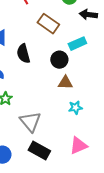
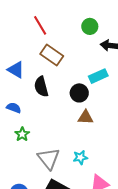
brown rectangle: (48, 24) -> (52, 55), moved
cyan star: (75, 108) -> (80, 157), moved

